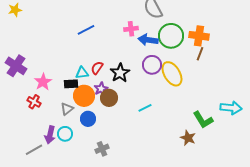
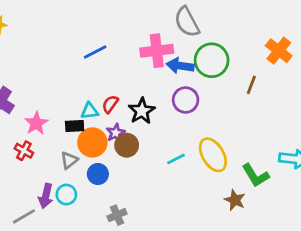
pink cross: (131, 29) -> (157, 51), size x1.6
orange cross: (199, 36) -> (279, 51), moved, turned 30
yellow ellipse: (172, 74) -> (213, 155), moved

